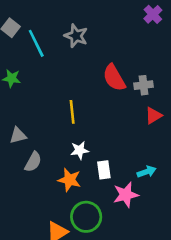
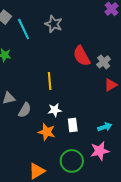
gray cross: (144, 85) -> (104, 62), turned -32
gray semicircle: (33, 162) -> (25, 110), moved
pink star: (126, 195) -> (100, 151), moved
green circle: (86, 217) -> (72, 161), moved

